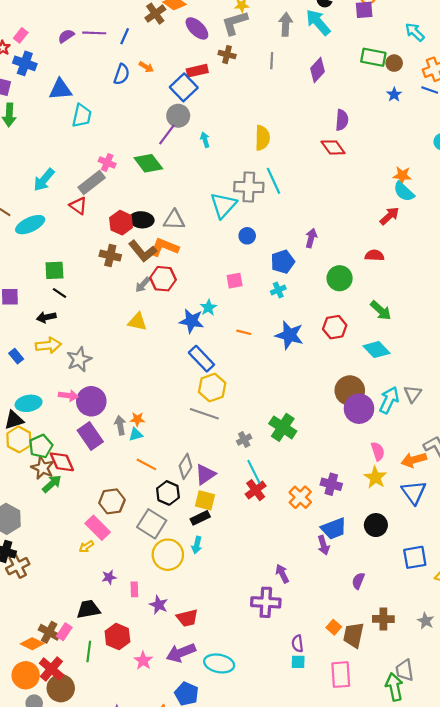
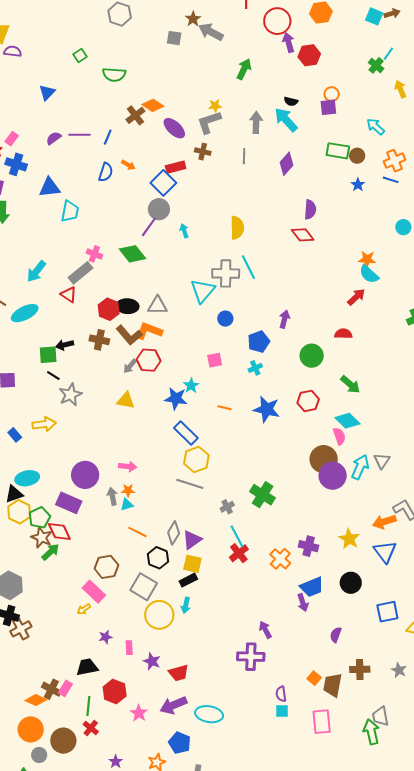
black arrow: (46, 317) -> (65, 345), moved
gray star: (79, 359) -> (70, 395), moved
pink arrow: (68, 396) -> (128, 466), moved
purple rectangle: (90, 436) -> (69, 503), moved, turned -30
pink semicircle: (378, 451) -> (339, 436), moved
red cross: (51, 669) -> (91, 728), moved, size x0.7

